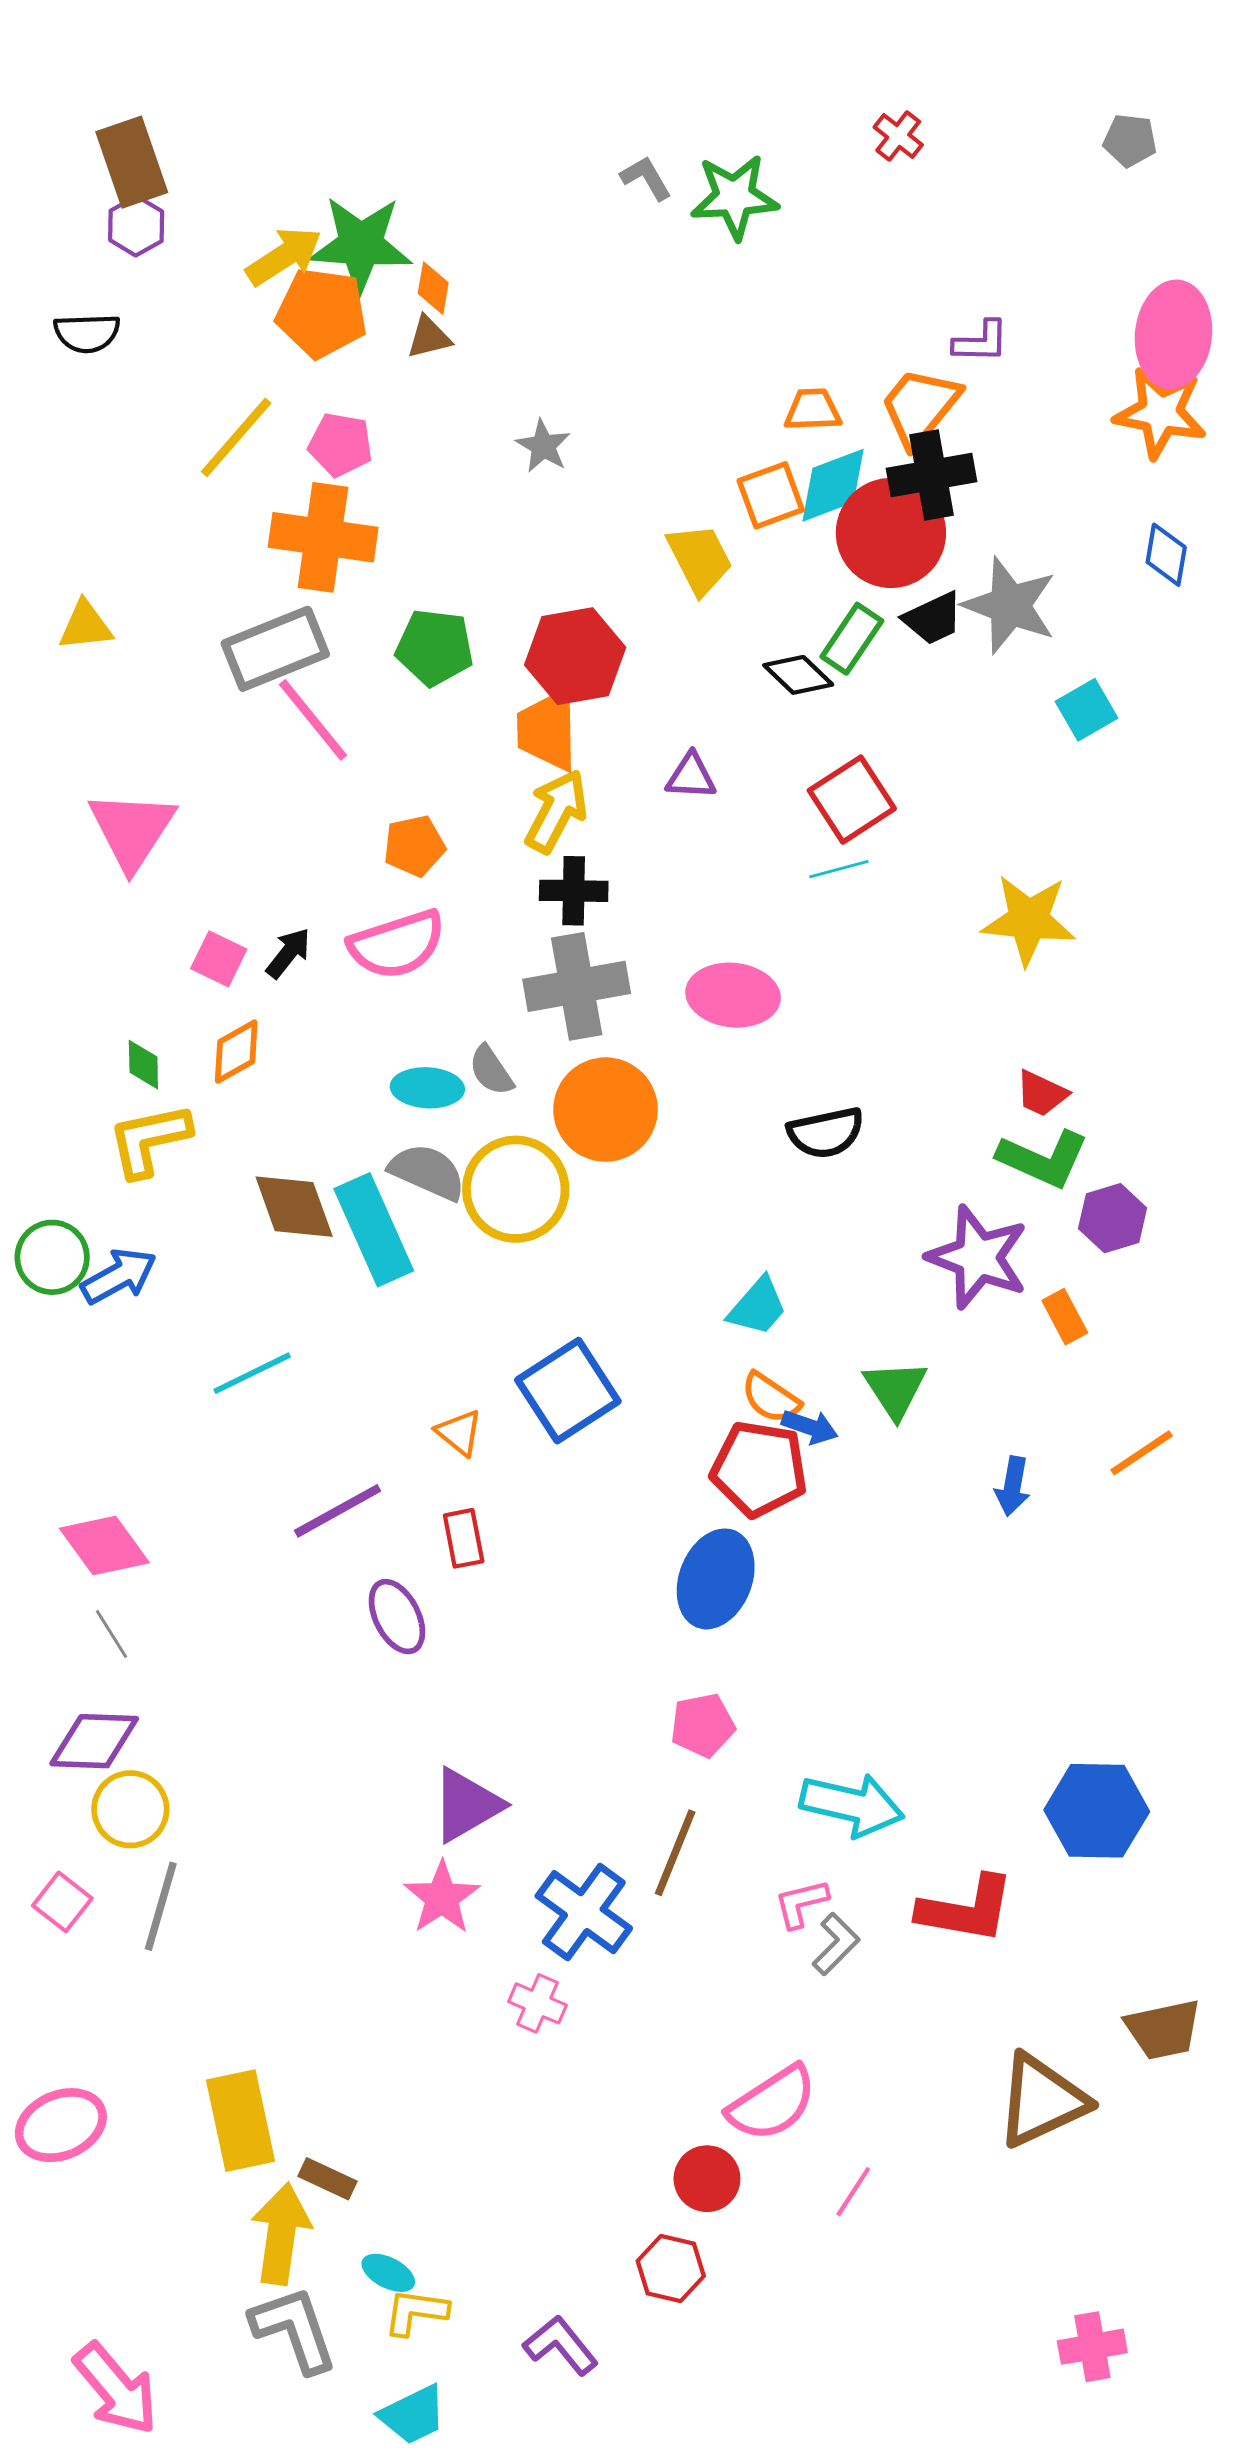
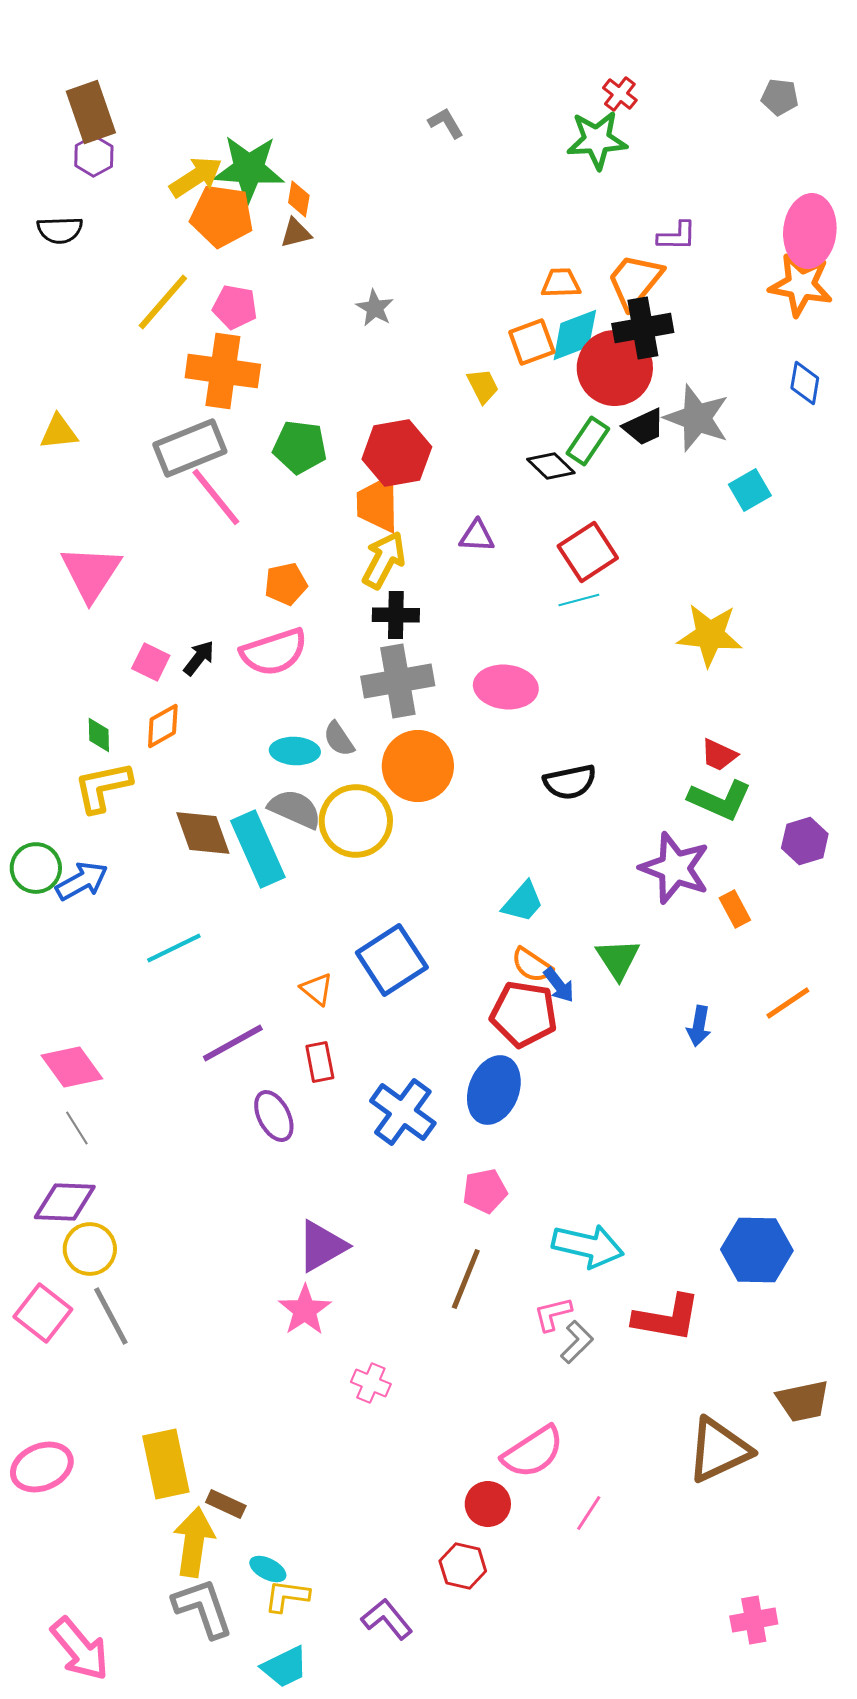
green star: (734, 197) -> (597, 140), moved
yellow trapezoid: (700, 559) -> (483, 386), size x0.7
purple hexagon: (1113, 1218) -> (805, 841), moved
blue arrow: (810, 1427) -> (559, 985), turned 33
pink square: (62, 1902) -> (43, 1313), size x1.4
gray line: (161, 1906) -> (111, 1316), turned -44
blue cross: (584, 1912) -> (403, 1112), moved

